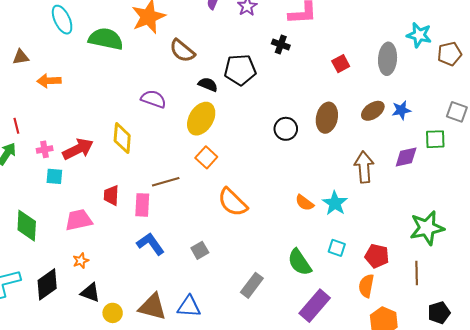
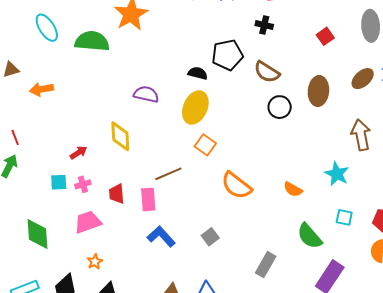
brown semicircle: (182, 51) -> (267, 72), moved
pink cross: (45, 149) -> (83, 184), moved
red arrow: (78, 149) -> (78, 153), size x0.6
orange semicircle: (304, 203) -> (293, 189), moved

